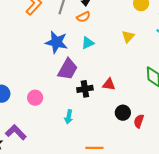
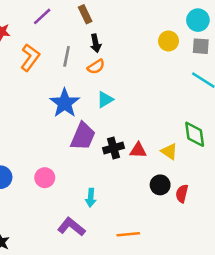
yellow triangle: (128, 37) -> (169, 151), moved, turned -32
blue star: (56, 42) -> (65, 103), turned 30
black cross: (85, 89) -> (114, 148), moved
purple L-shape: (16, 132) -> (71, 227), moved

